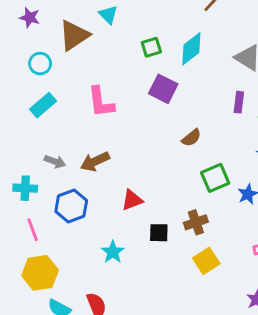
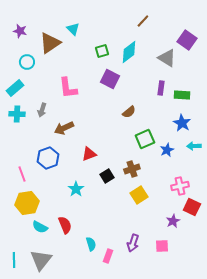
cyan rectangle: (43, 105) -> (15, 88), moved
gray arrow: (55, 161) -> (42, 110), moved, turned 88
cyan cross: (25, 188) -> (17, 114), moved
black square: (159, 233) -> (107, 176), turned -32

